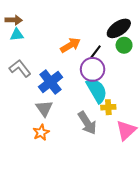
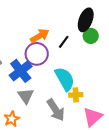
black ellipse: (119, 28) -> (86, 20), turned -35
purple circle: (93, 69) -> (37, 54), moved
gray triangle: (44, 108) -> (26, 96), moved

